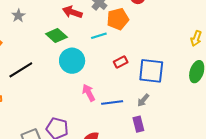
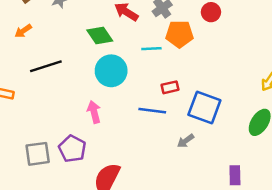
pink arrow: (89, 93) -> (94, 112), moved
blue line: (112, 103) -> (152, 111), moved
purple rectangle: (138, 124) -> (235, 175), moved

